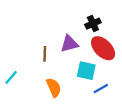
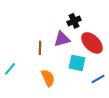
black cross: (93, 24) -> (74, 21), moved
blue line: (101, 89) -> (98, 79), moved

